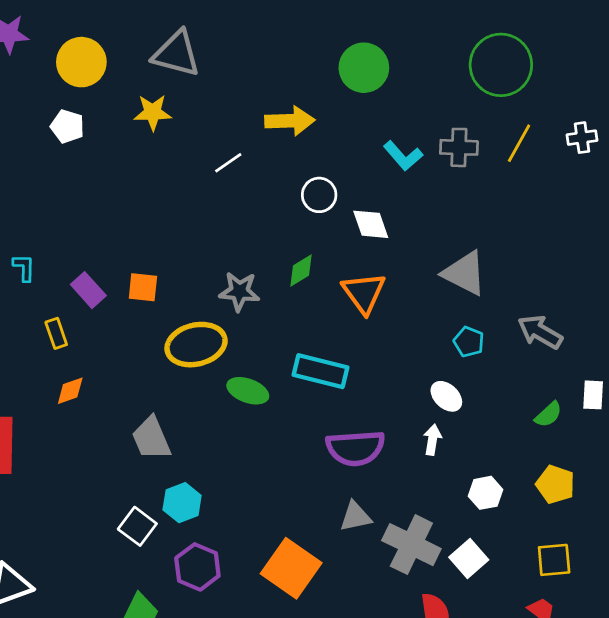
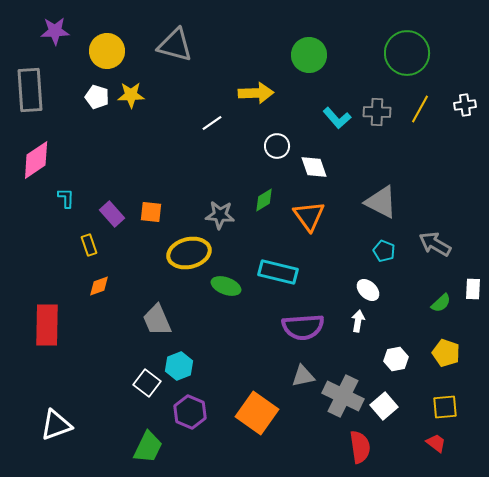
yellow star: (153, 112) -> (131, 95), moved

